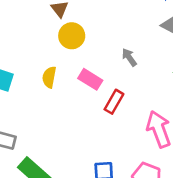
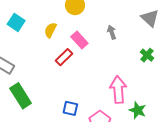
red rectangle: (114, 102) -> (64, 57), moved

